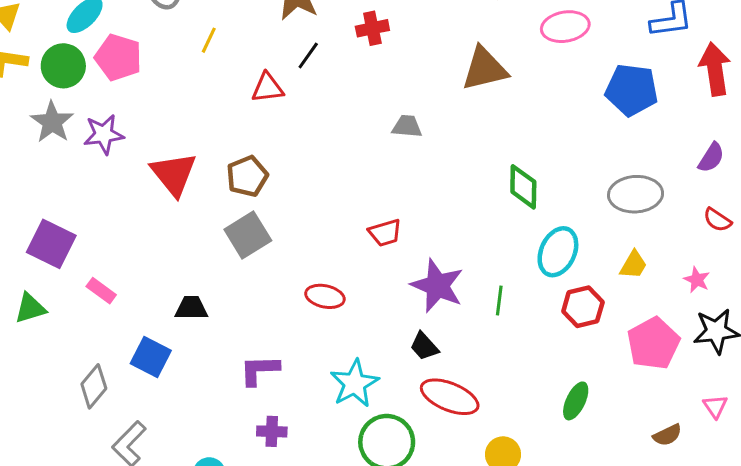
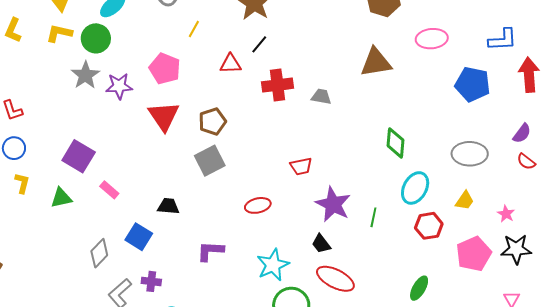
red cross: (372, 28) -> (278, 85), moved, size x1.4
pink pentagon: (118, 57) -> (165, 69), moved
red semicircle: (717, 220) -> (526, 161), moved
red ellipse: (325, 296) -> (258, 205), turned -30
purple cross: (272, 431) -> (151, 281), moved

